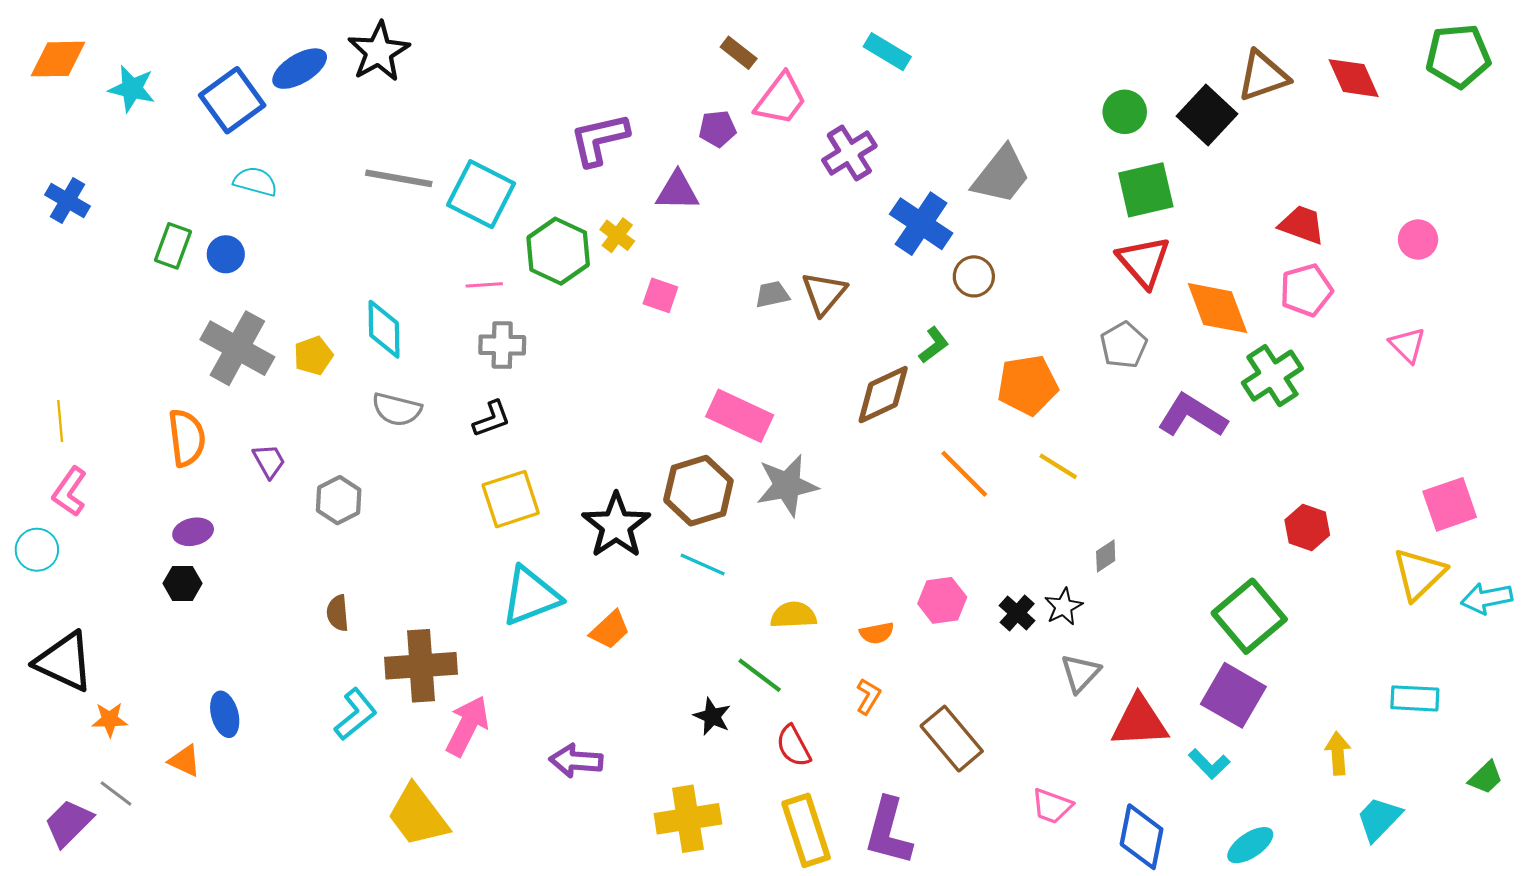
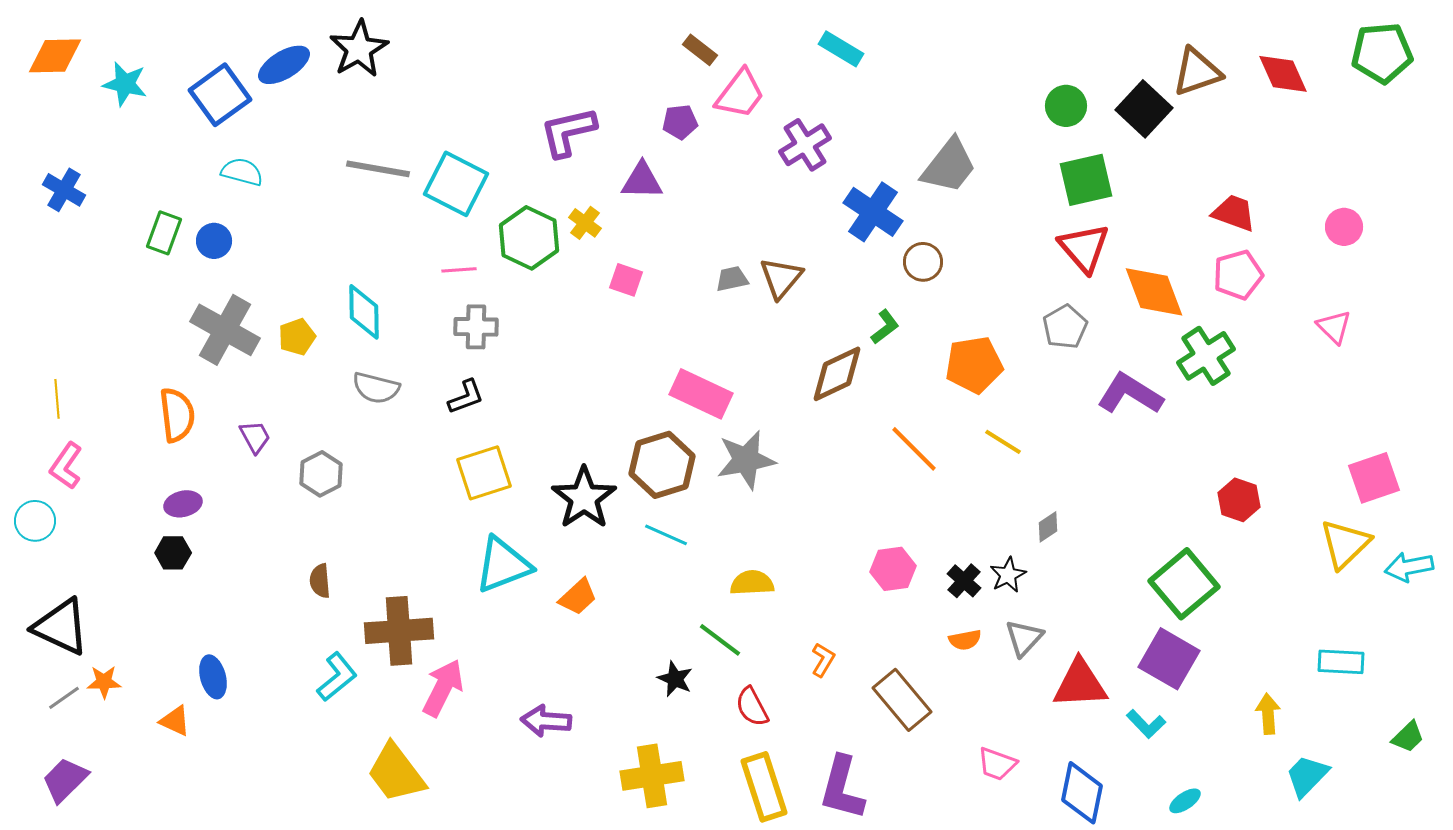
orange semicircle: (877, 633) -> (965, 640), moved
gray line: (116, 793) -> (64, 698), moved, turned -72
cyan ellipse: (1250, 845) -> (1185, 801), size x0.7

